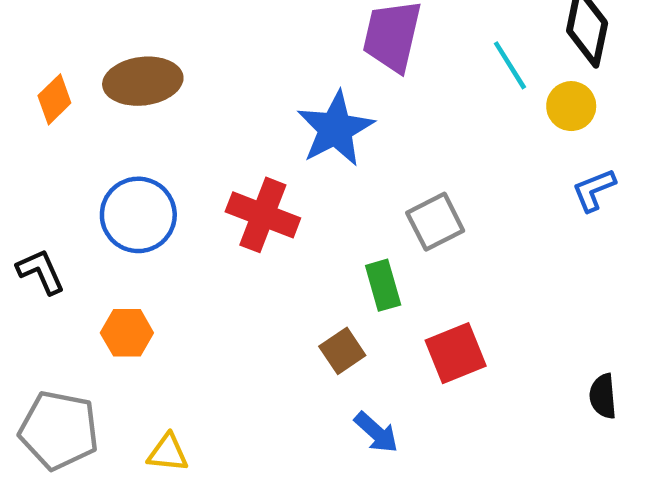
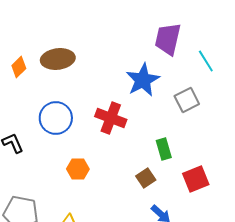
cyan line: (510, 65) -> (206, 61), moved
gray square: (435, 222) -> (187, 100), moved
orange hexagon: (127, 333) -> (78, 169), moved

